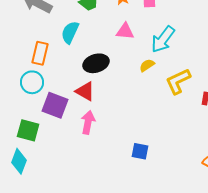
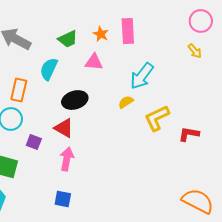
pink triangle: (125, 31) -> (94, 62), moved
purple square: (55, 105) -> (34, 142), size x0.6
blue square: (140, 151) -> (63, 199), moved

